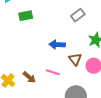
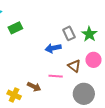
gray rectangle: (78, 15) -> (69, 33), moved, turned -64
brown triangle: (75, 59) -> (74, 66), moved

